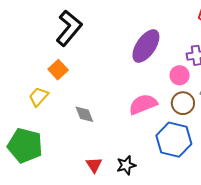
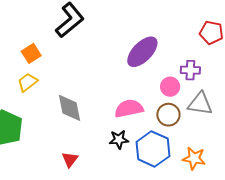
orange square: (58, 70) -> (31, 53), moved
gray diamond: (84, 114) -> (70, 108), size x1.4
black star: (126, 165) -> (119, 139), moved

